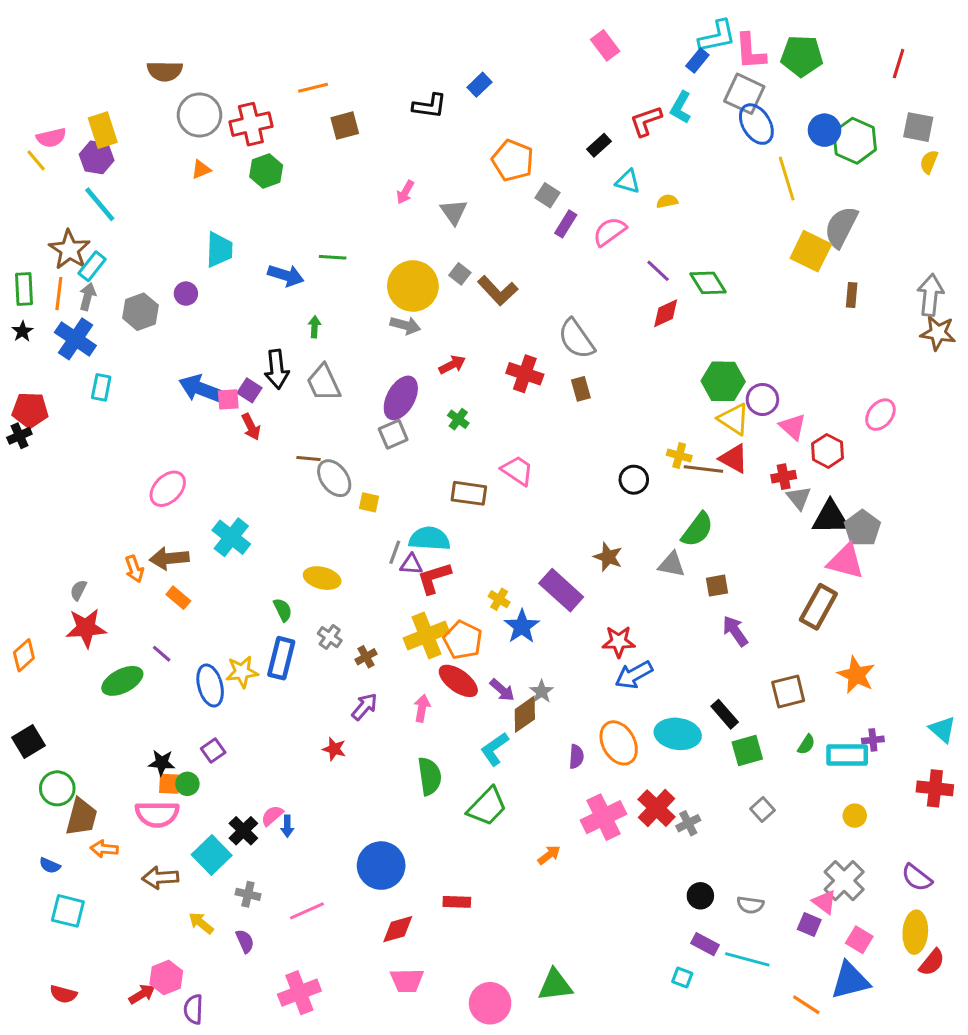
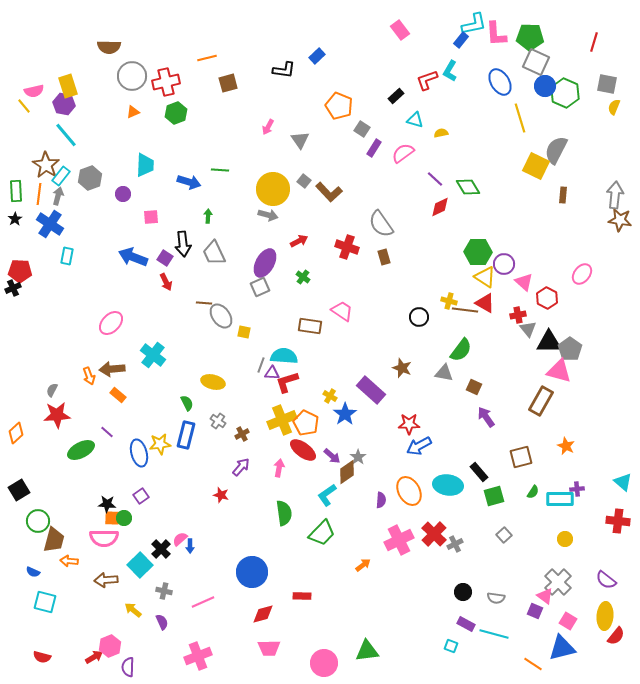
gray square: (744, 94) -> (536, 62), moved
gray hexagon: (141, 312) -> (90, 178), moved
pink square: (228, 399) -> (151, 217), moved
brown square: (717, 586) -> (474, 387), turned 35
orange star: (856, 675) -> (566, 446), size x0.7

